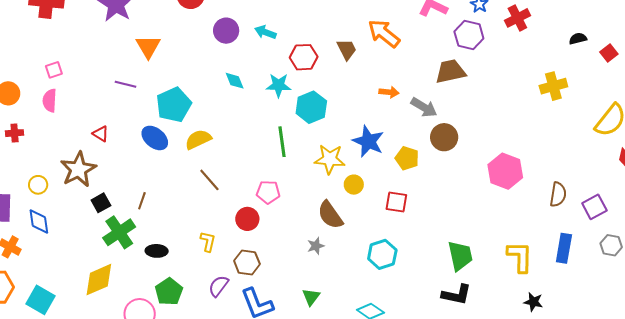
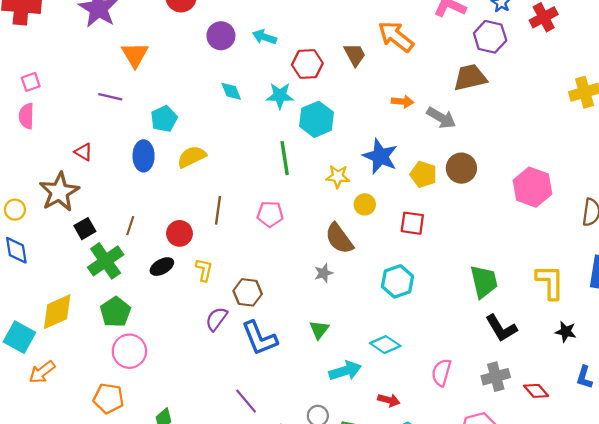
cyan pentagon: (174, 105) -> (164, 119), size x0.7
brown circle: (444, 137) -> (461, 168), moved
blue ellipse: (155, 138) -> (144, 156), turned 52
yellow star: (330, 159) -> (338, 177), size x0.7
brown line: (209, 180) -> (218, 210), moved, turned 50
red circle: (247, 219) -> (179, 233), moved
black ellipse: (157, 251) -> (162, 267), moved, turned -30
yellow diamond: (99, 280) -> (57, 312), moved
green pentagon: (169, 292) -> (115, 312), moved
black L-shape: (457, 295) -> (501, 328), moved, turned 48

